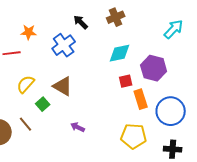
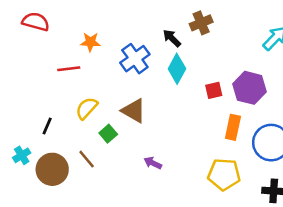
black arrow: (81, 22) -> (172, 38), moved
cyan diamond: (120, 53) -> (177, 69), moved, turned -50
red square: (126, 81) -> (214, 90), moved
orange rectangle: (141, 99) -> (233, 127), turned 30

